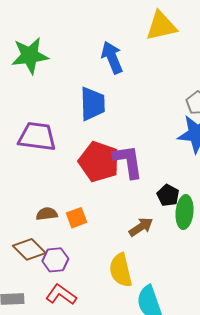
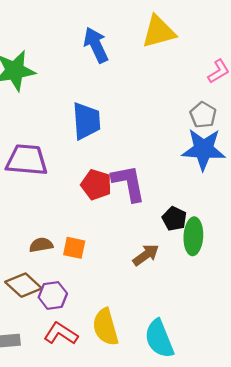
blue arrow: (112, 57) -> (96, 45), moved
red pentagon: (99, 162) -> (96, 185), size x0.7
orange square: (76, 218) -> (74, 248), turned 35
yellow semicircle: (121, 270) -> (105, 327), moved

